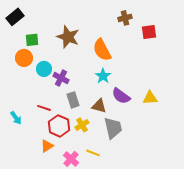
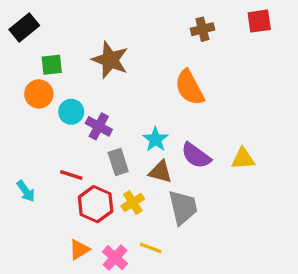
red square: (149, 32) -> (259, 21), moved
orange semicircle: (102, 50) -> (190, 87), moved
cyan star: (103, 76) -> (155, 139), moved
orange triangle: (47, 146) -> (79, 250), moved

